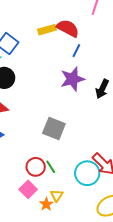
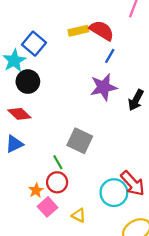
green line: (51, 167) -> (58, 162), moved
yellow triangle: (57, 195) -> (79, 215), turned -40
orange star: (46, 204) -> (36, 190), moved

